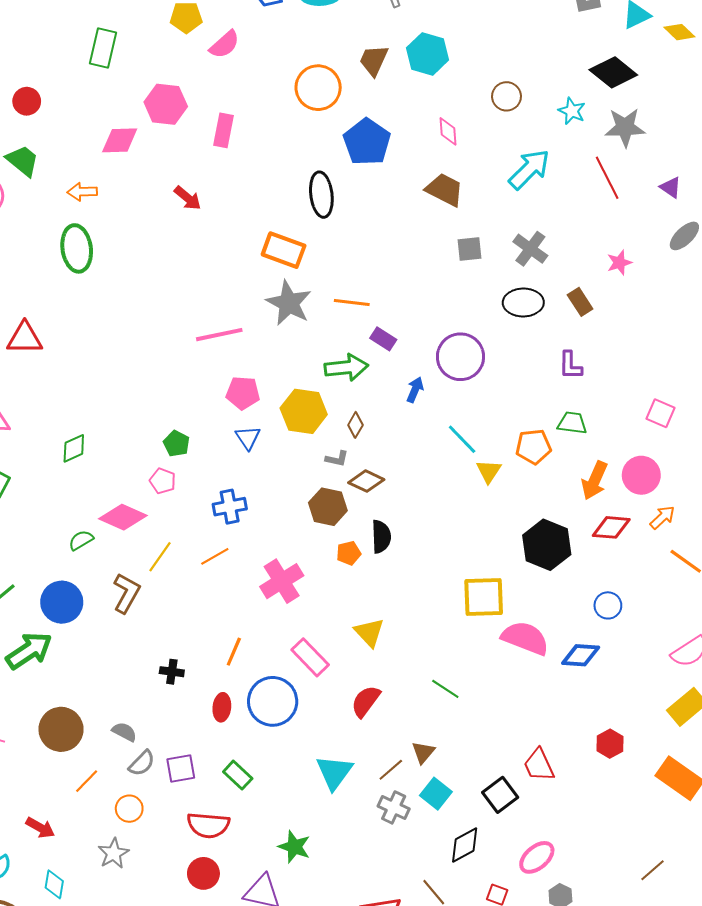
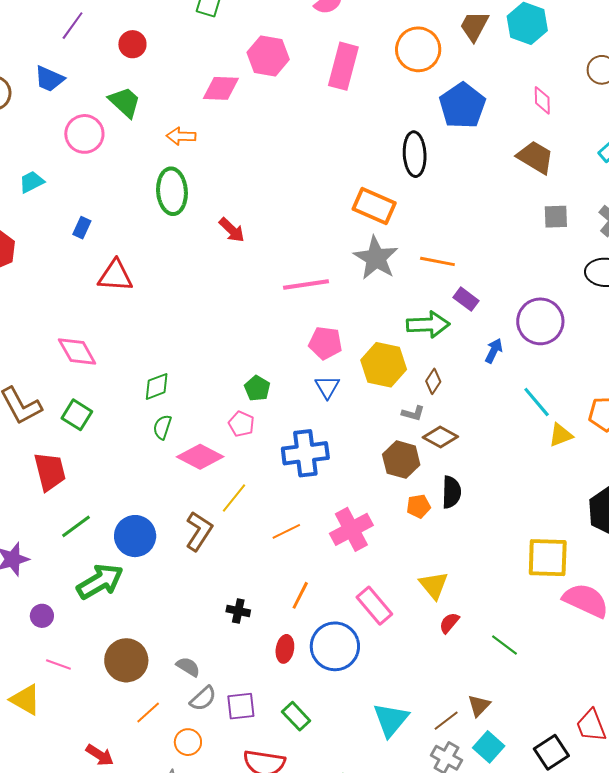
pink rectangle: (223, 130) -> (343, 66), moved, size x1.4
red arrow: (188, 198) -> (232, 230), moved
yellow triangle: (489, 471) -> (561, 435), turned 32
blue cross: (230, 507) -> (305, 453), size x1.4
green semicircle: (81, 540) -> (162, 427), moved, turned -45
orange line: (215, 556) -> (286, 531), moved
red semicircle: (366, 701) -> (449, 623), moved, size x0.7

